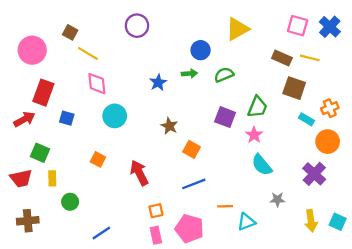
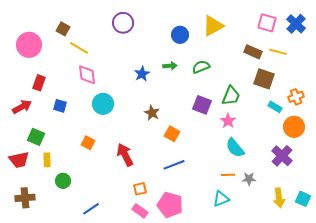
blue circle: (201, 50) -> (180, 35), moved
red rectangle: (43, 93) -> (39, 83), size x0.7
orange line: (225, 206) -> (228, 175), moved
pink rectangle: (156, 235) -> (140, 211), turned -42

